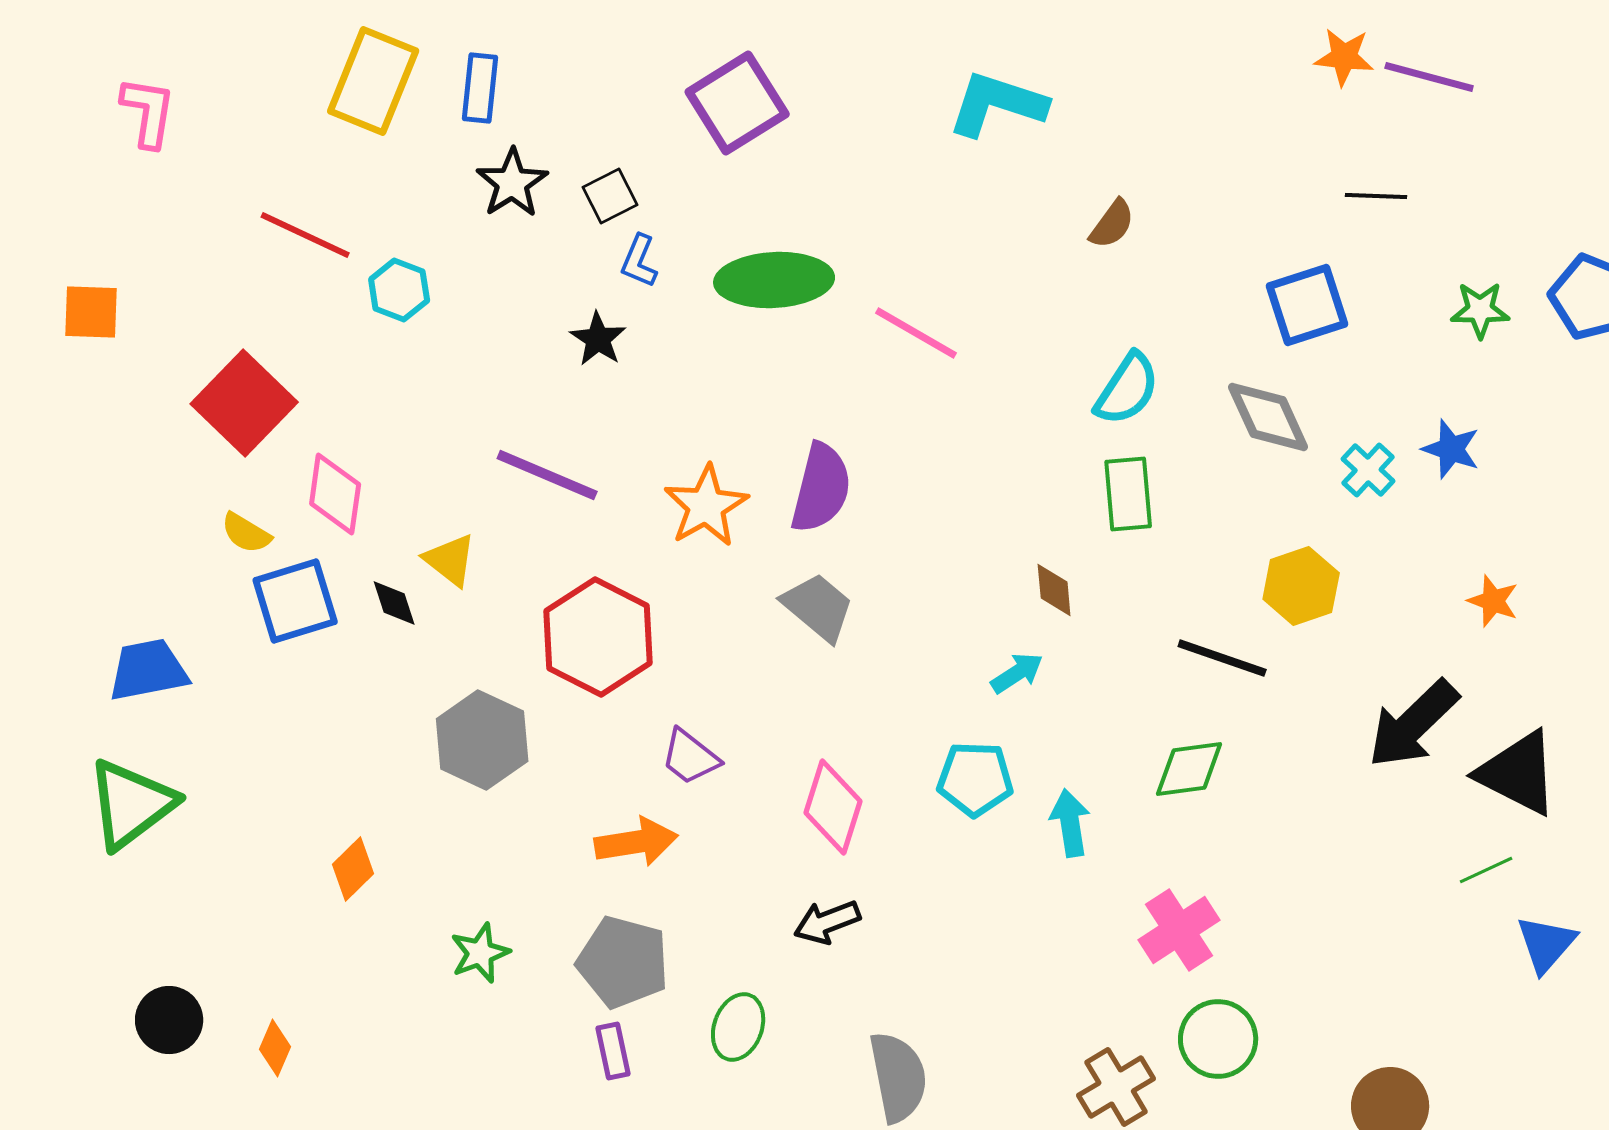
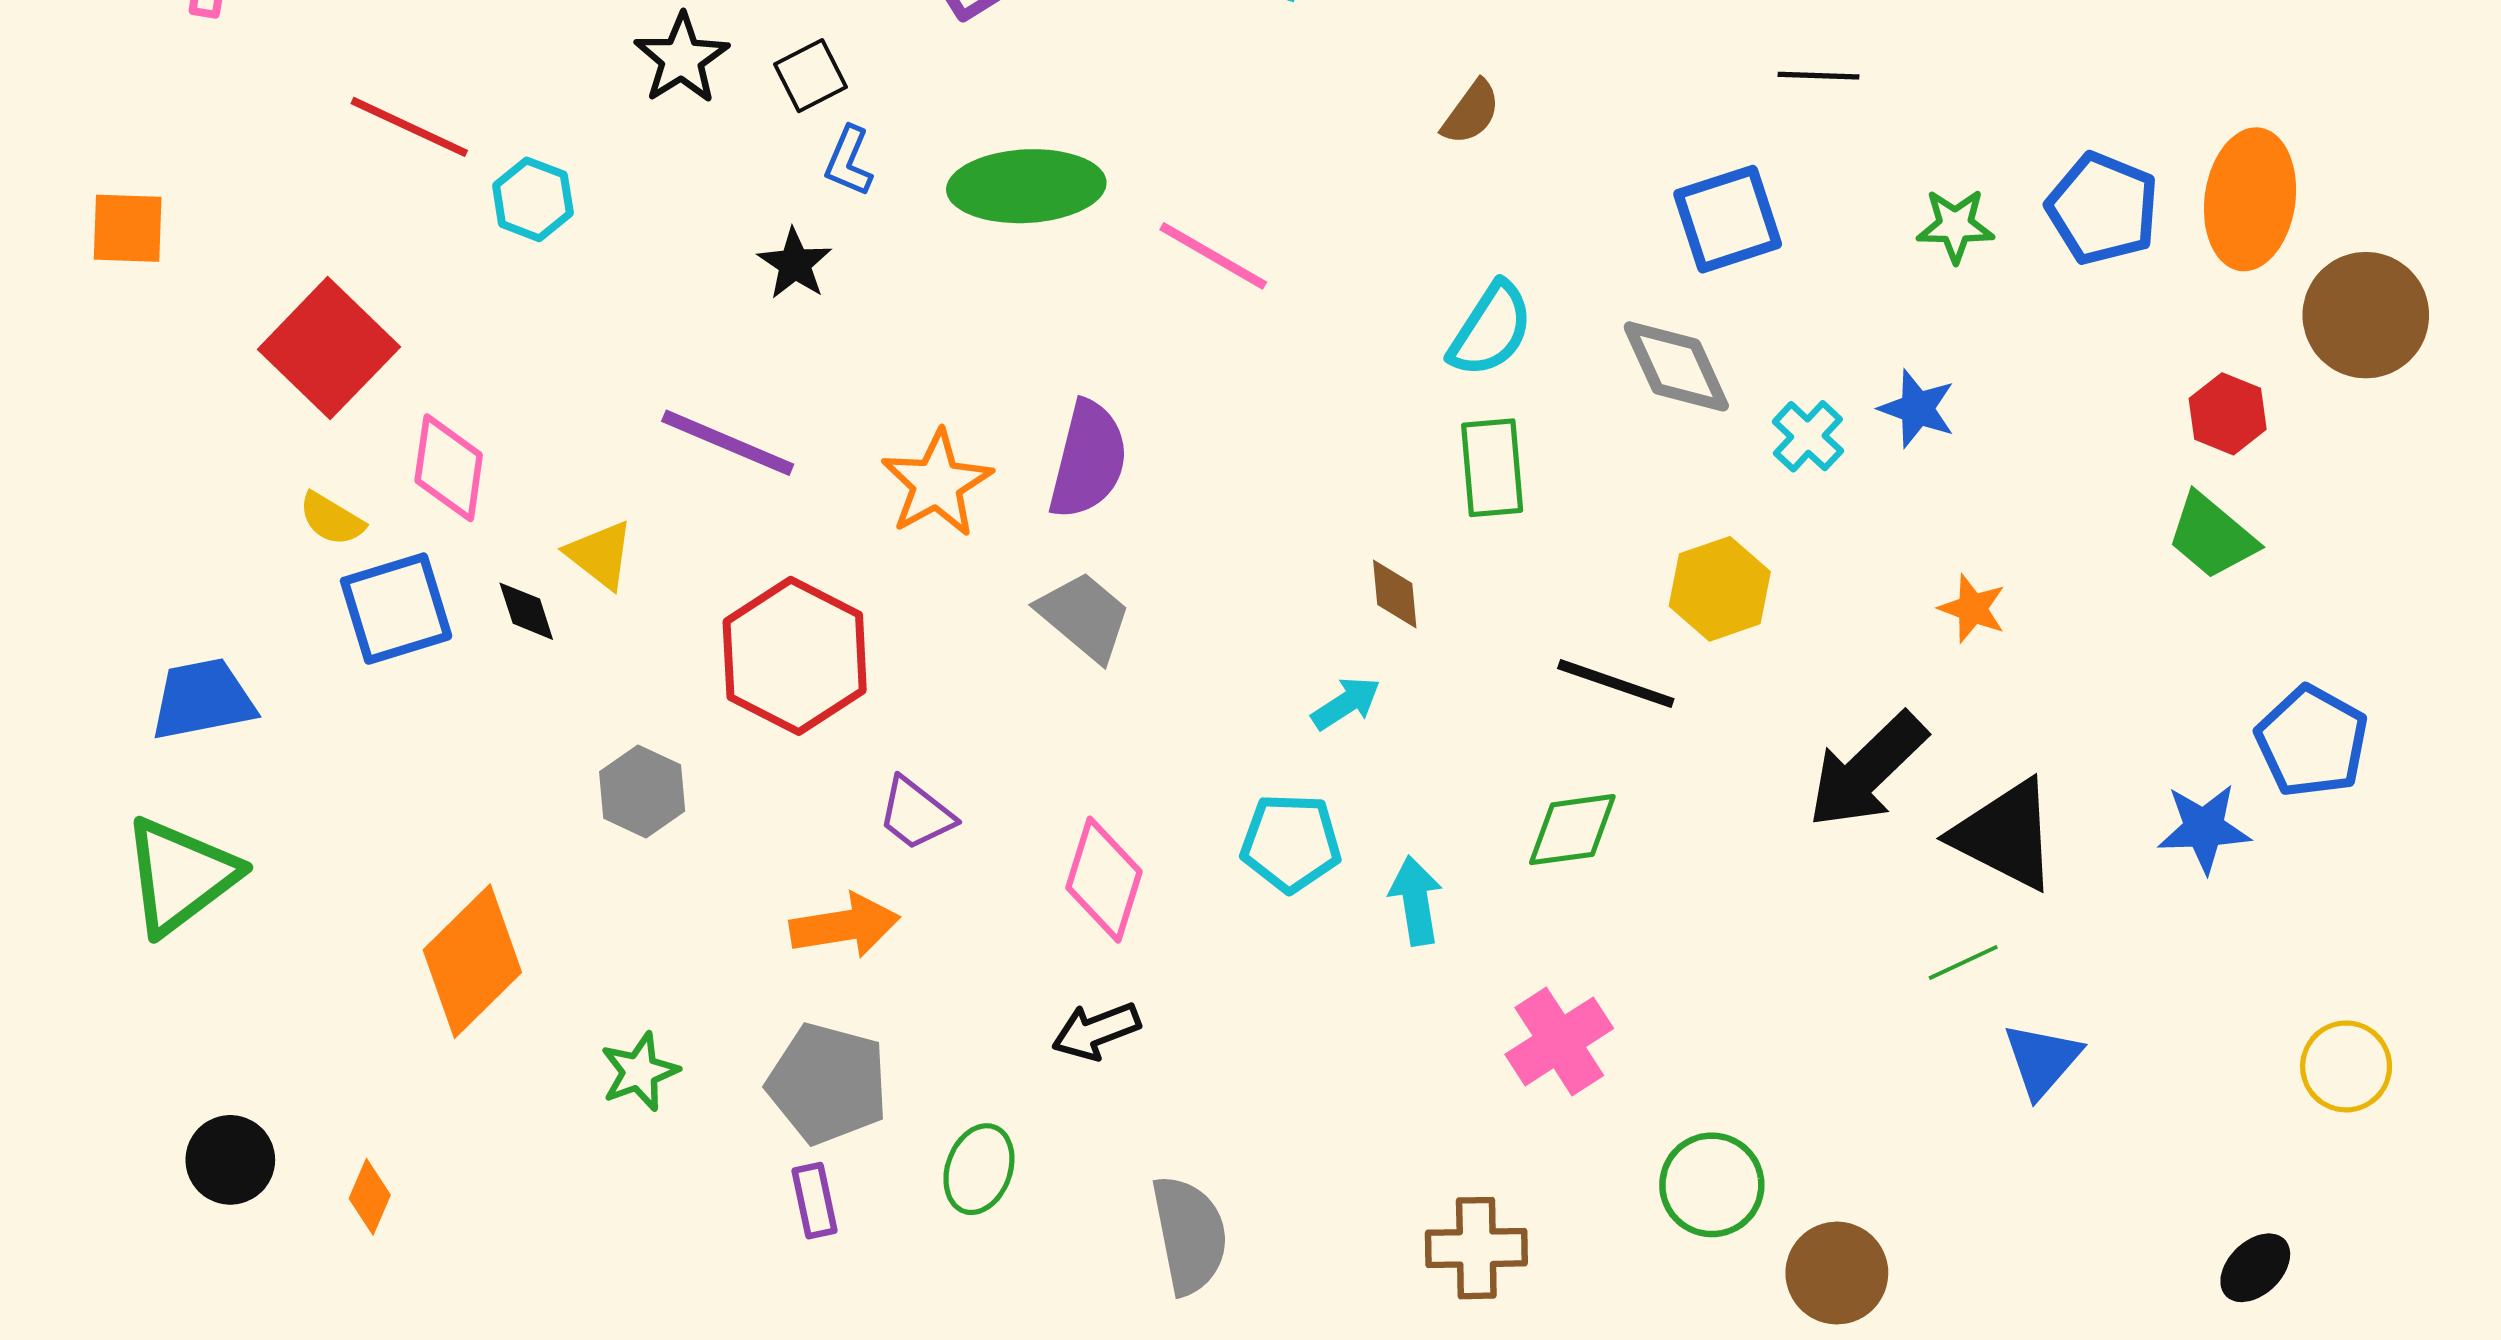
gray hexagon: (482, 740) -> (642, 791), size x0.7
orange diamond: (353, 869) -> (472, 961), size x1.8
green circle: (1218, 1039) -> (1712, 1185), moved
brown cross: (1116, 1087) -> (1476, 1248), turned 30

